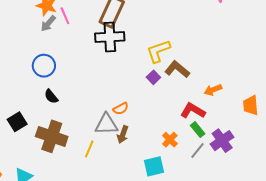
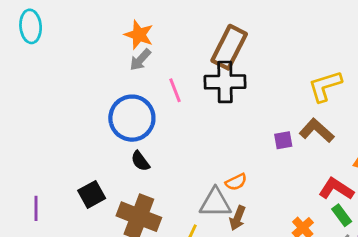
pink line: (65, 16) -> (175, 90), moved
yellow L-shape: (158, 51) -> (325, 86), moved
blue circle: (44, 66) -> (132, 118), size x1.4
purple square: (153, 77) -> (283, 140), turned 32

